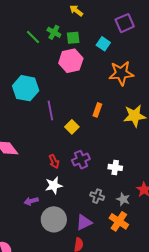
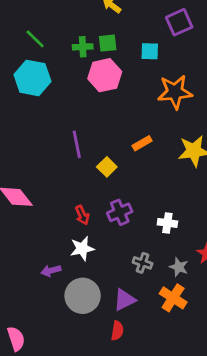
green cross: (54, 32) -> (83, 47), moved, turned -32
green line: (33, 37) -> (35, 39), moved
cyan square: (103, 44) -> (150, 51), turned -32
cyan hexagon: (26, 88) -> (32, 78), moved
orange rectangle: (97, 110) -> (142, 143), turned 40

